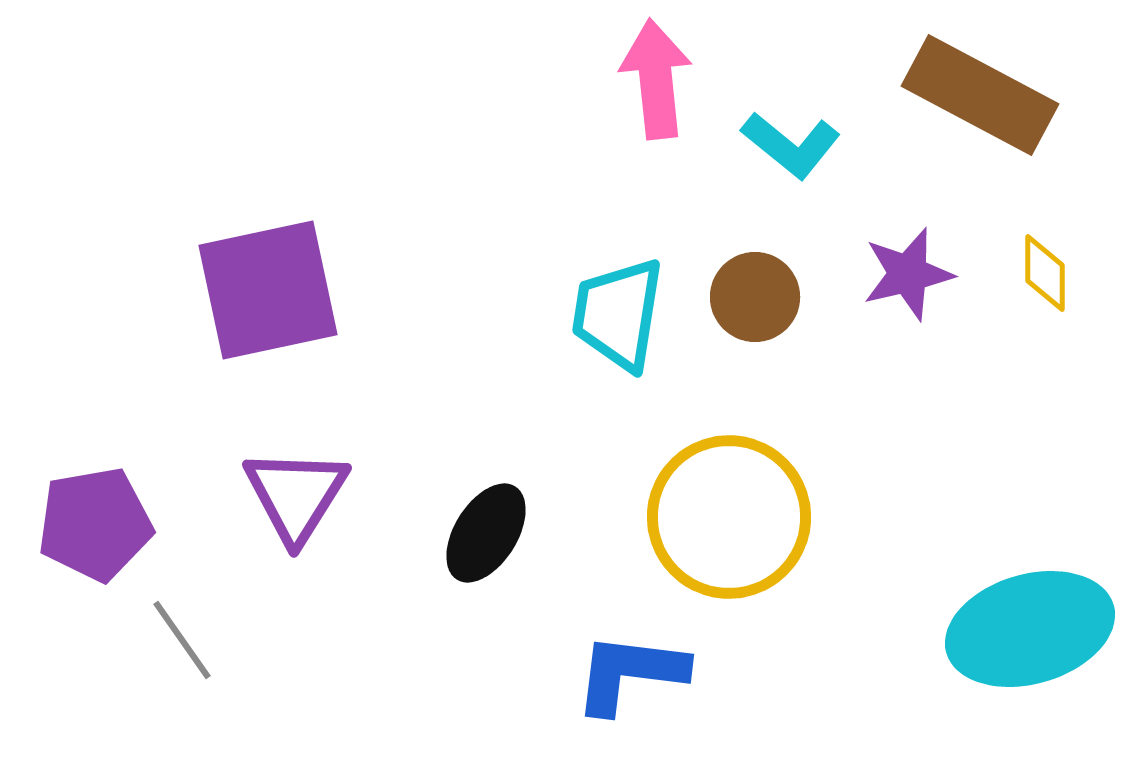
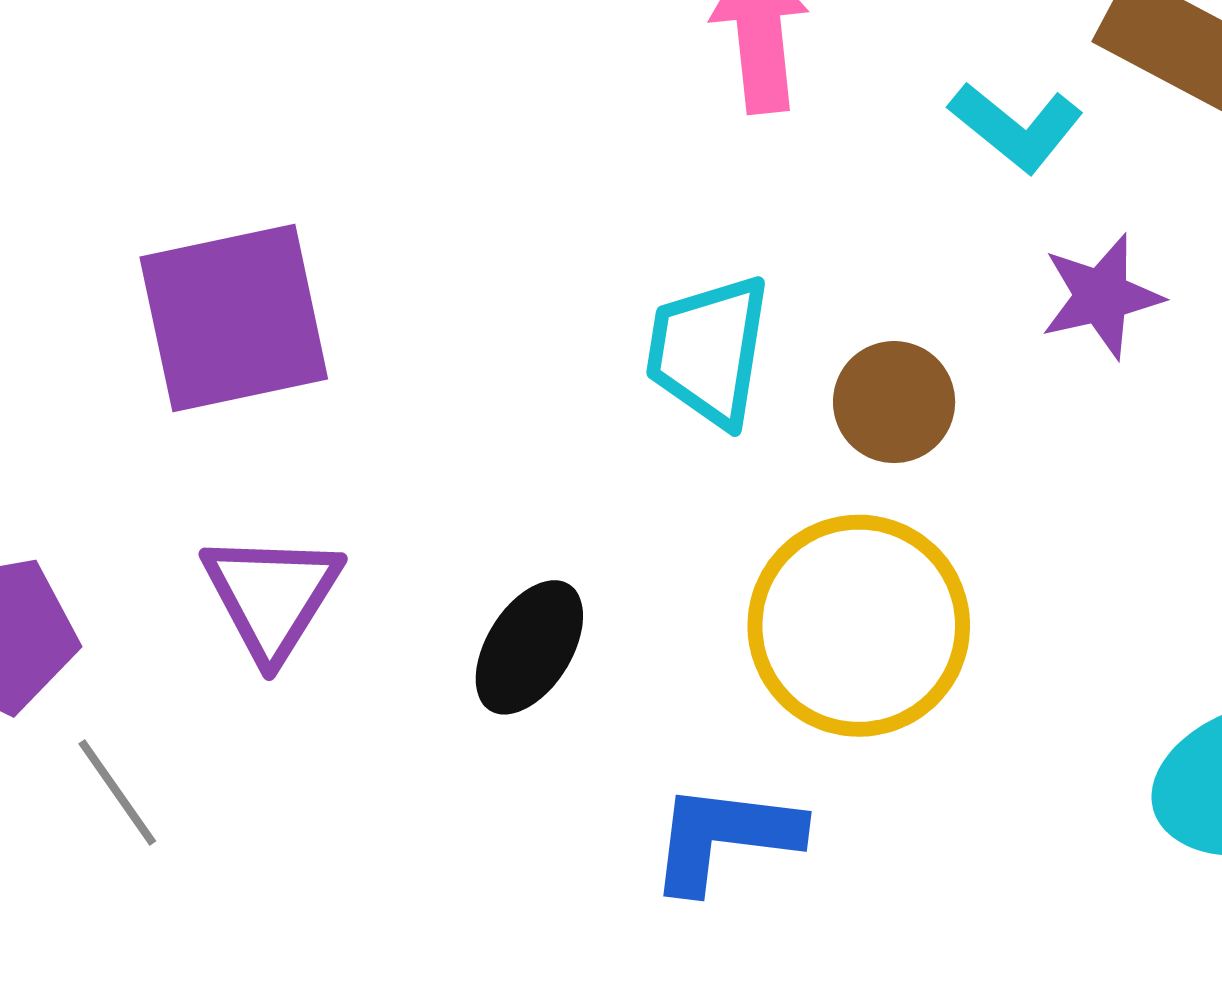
cyan L-shape: (791, 145) -> (1016, 127), moved
brown circle: (755, 297) -> (894, 402), moved

